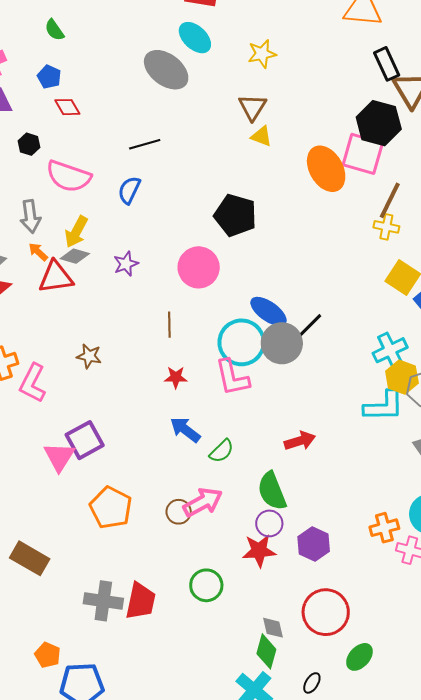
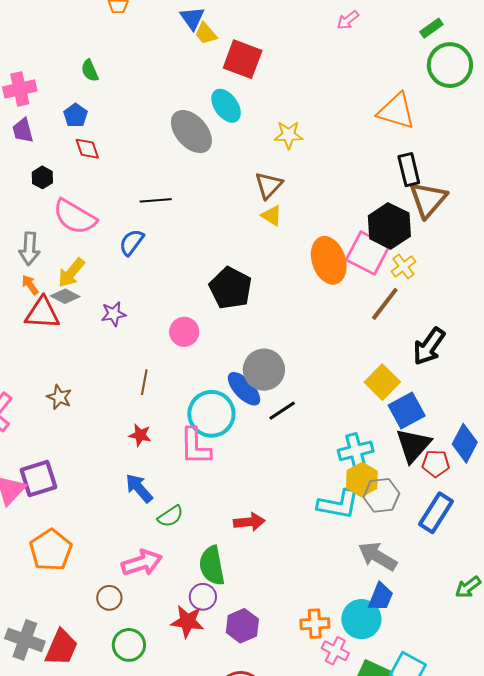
yellow cross: (386, 227) -> (403, 267), moved, turned 30
pink circle: (199, 267) -> (184, 332), size x0.7
gray circle: (282, 343) -> (264, 370), moved
brown circle: (179, 512) -> (109, 598), moved

